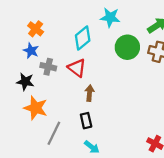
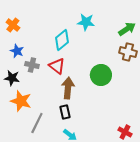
orange cross: (36, 29) -> (13, 25), moved
green circle: (127, 47) -> (101, 75), moved
brown arrow: (90, 93) -> (68, 88), size x1.5

